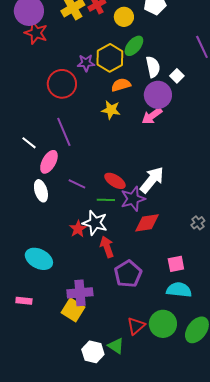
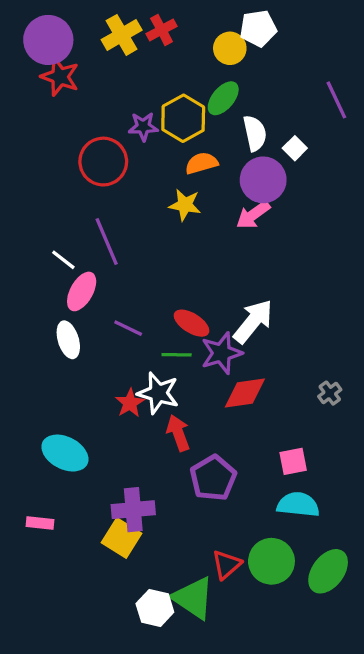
yellow circle: (124, 17) -> (230, 48), moved
white line: (29, 143) -> (63, 260), moved
green triangle: (116, 346) -> (193, 598), size x1.6

